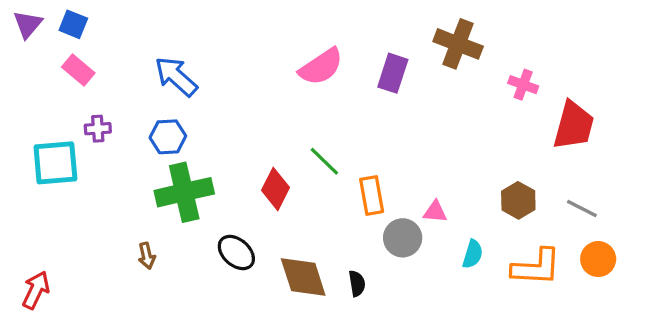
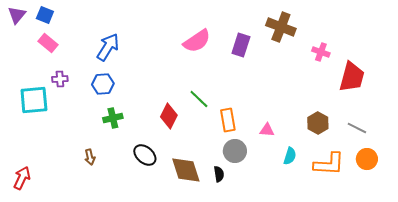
blue arrow: (176, 76) -> (108, 47), turned 80
green cross: (184, 192) -> (113, 118), size x0.6
gray circle: (403, 238) -> (235, 151), moved

